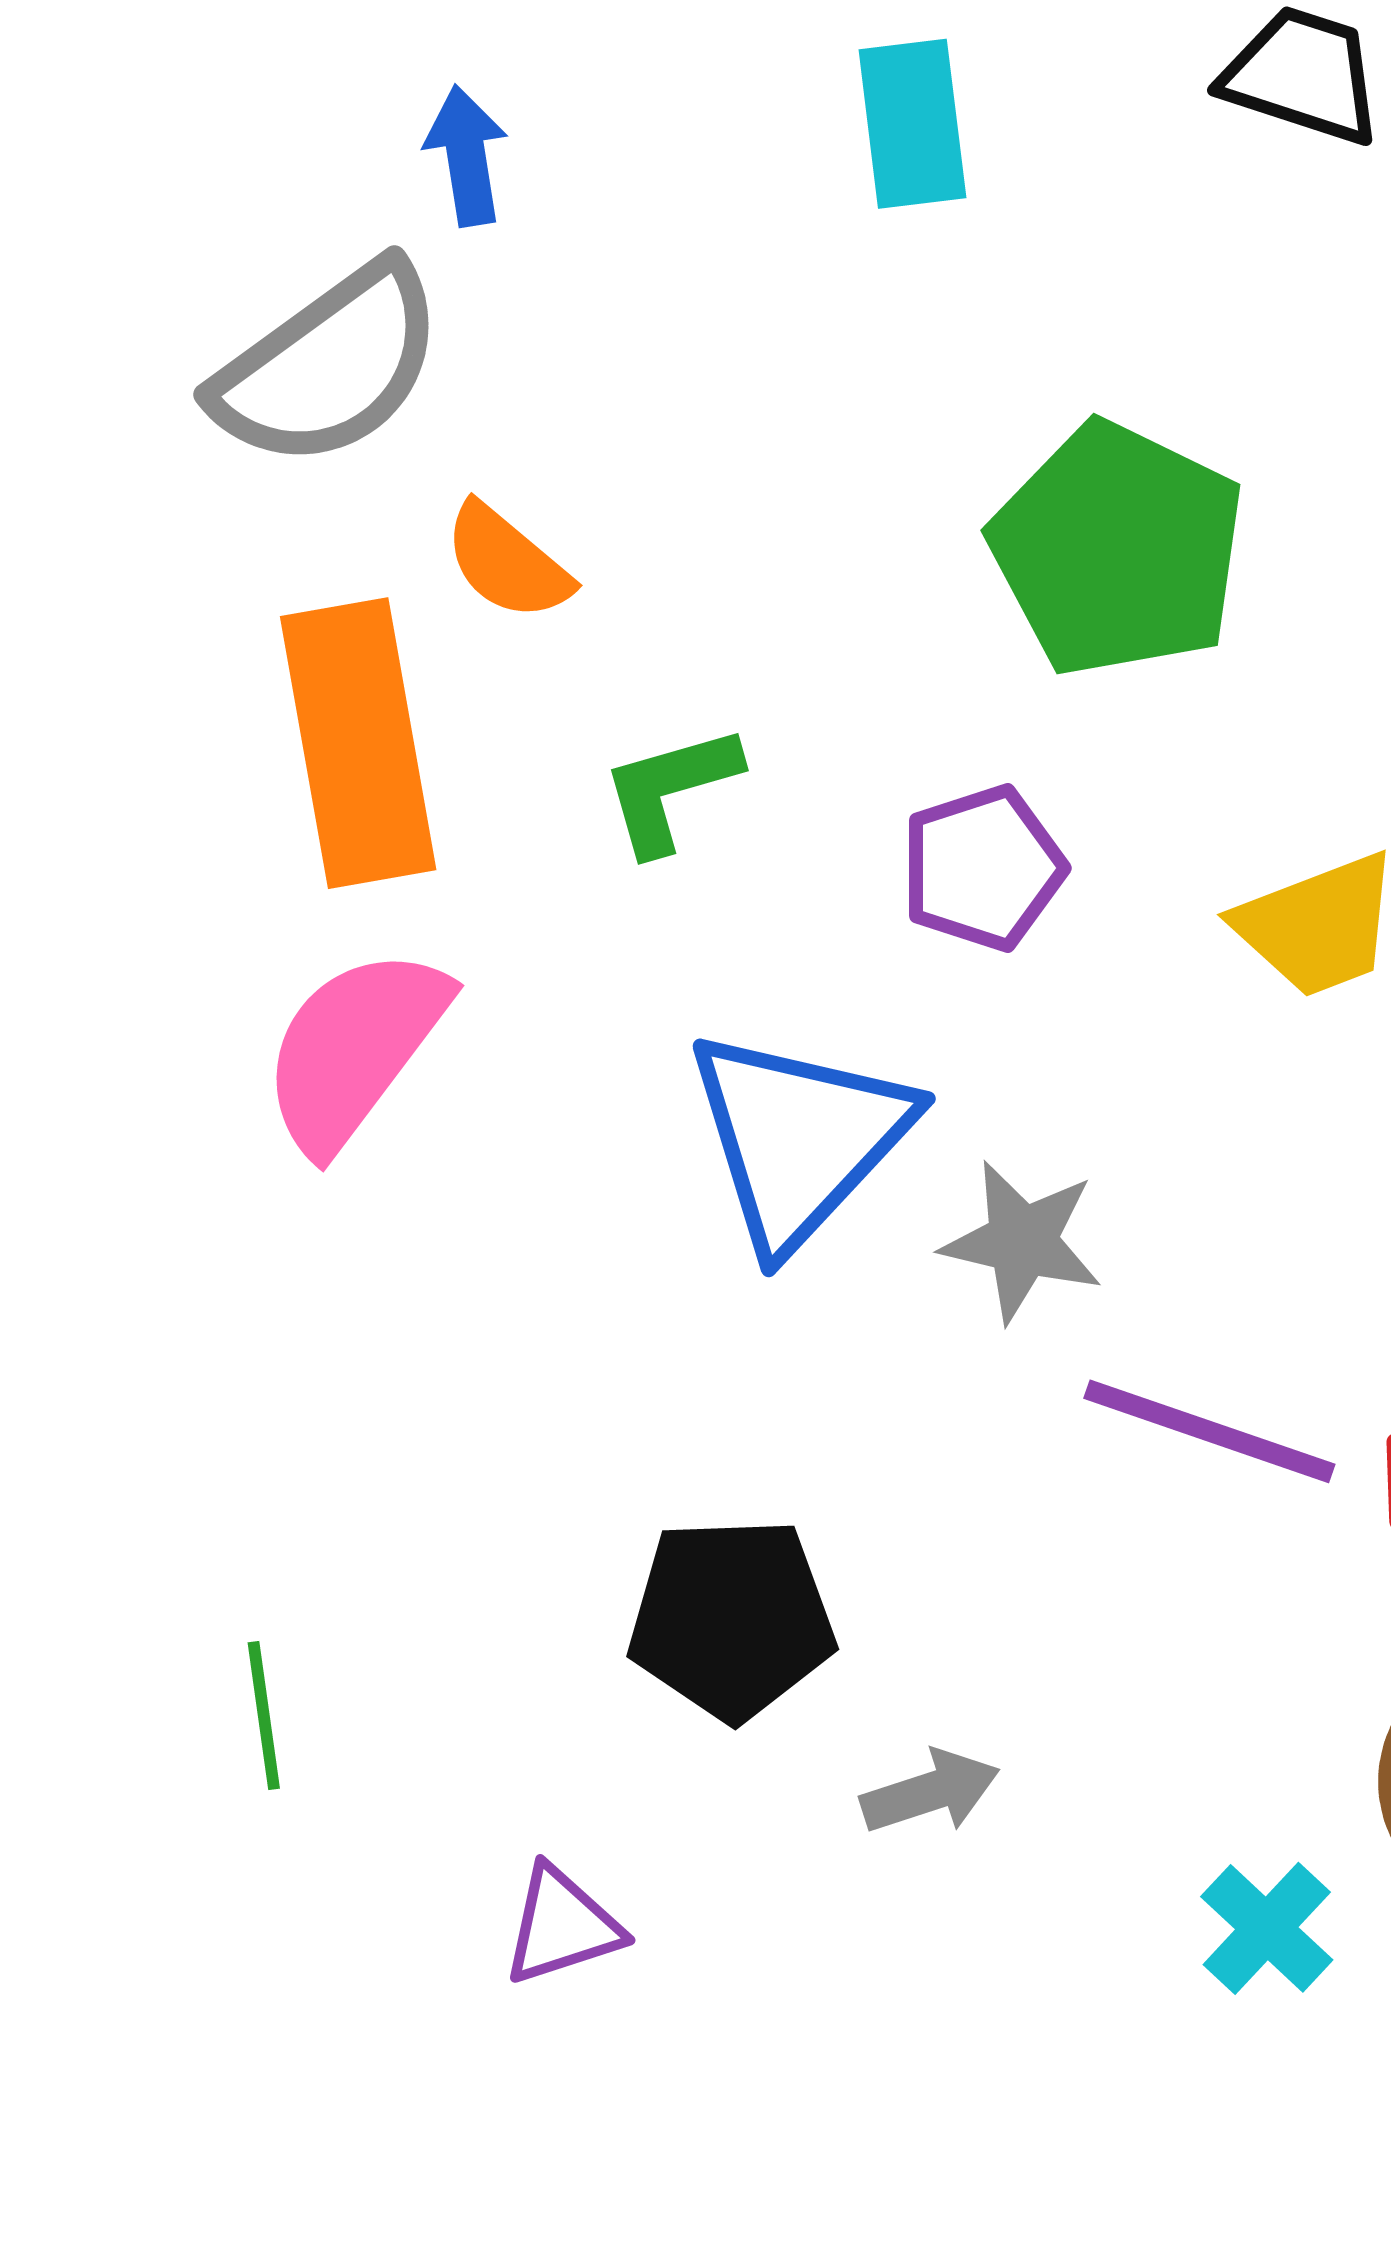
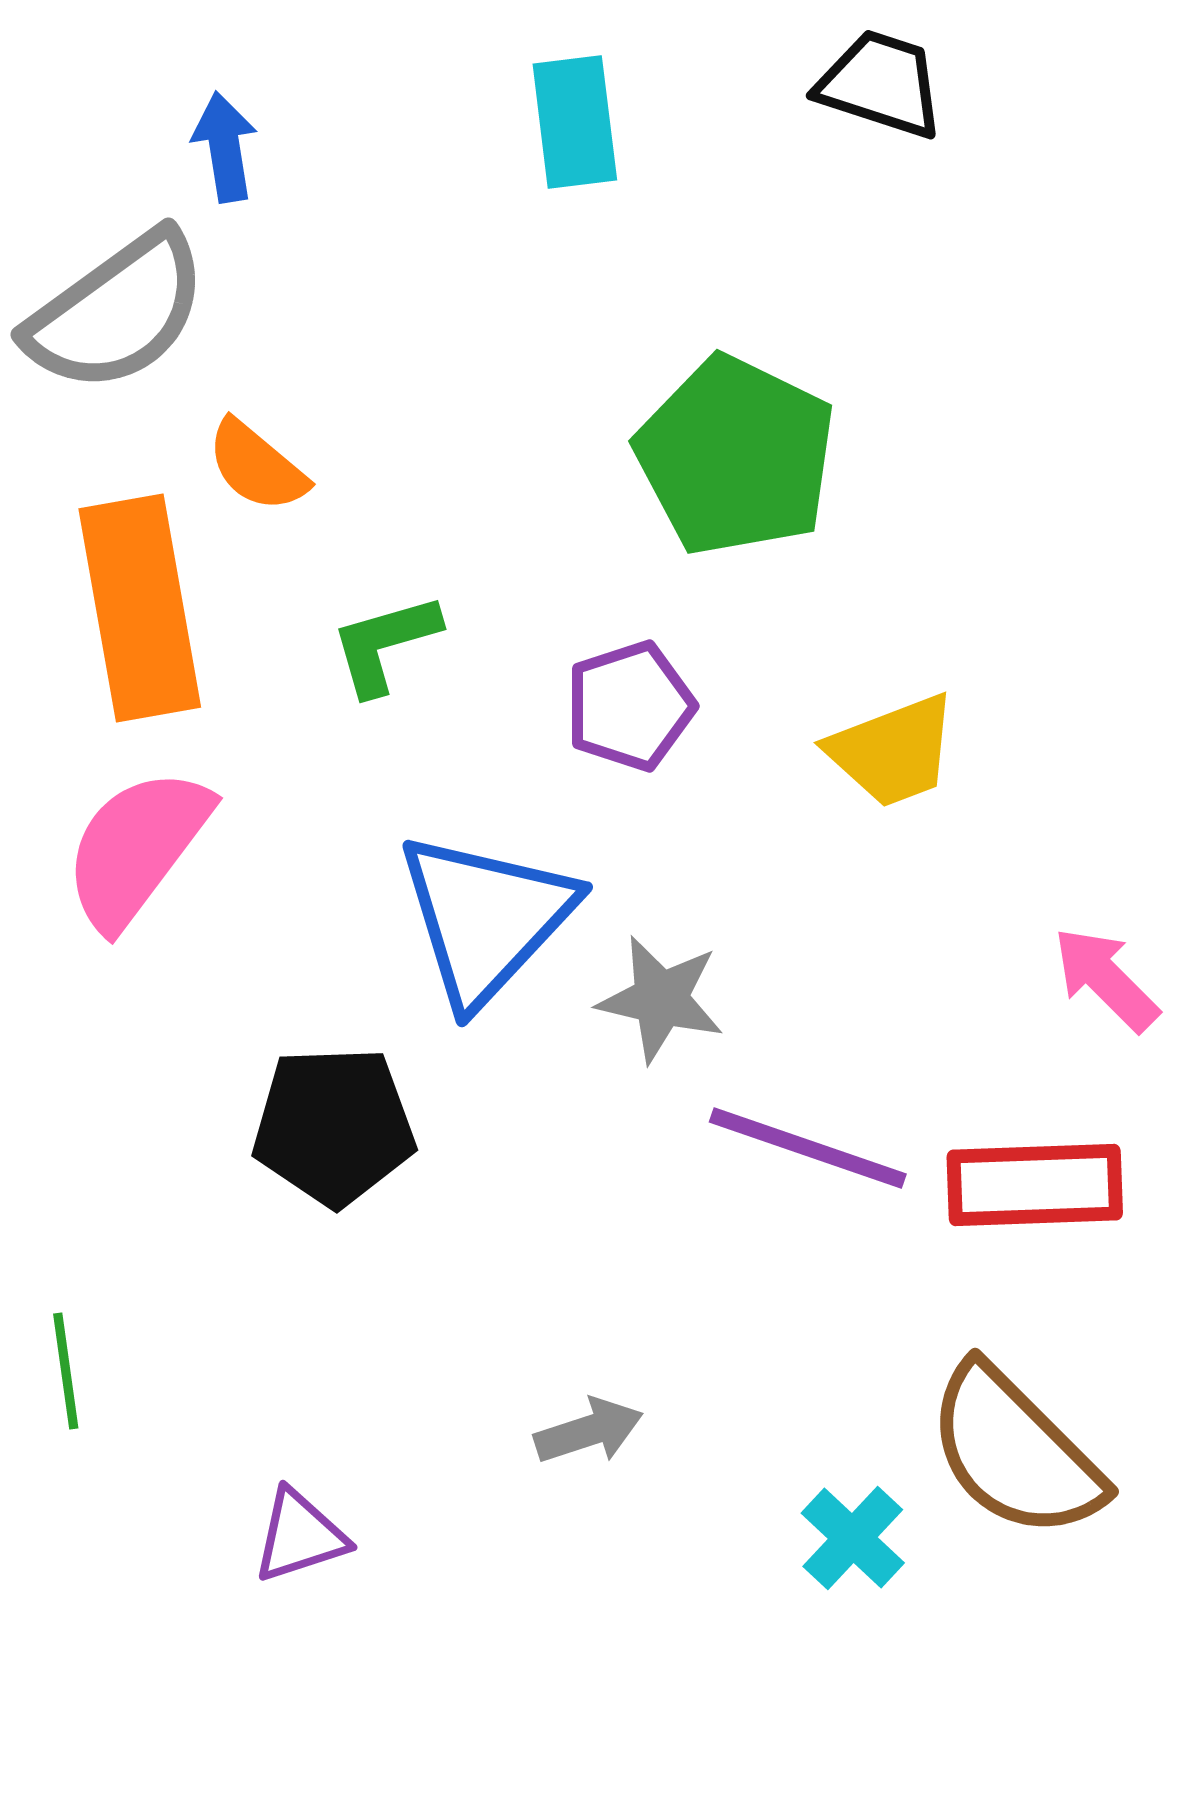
black pentagon: (732, 1619) -> (334, 1126), moved

